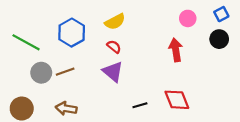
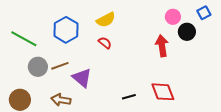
black circle: (219, 39) -> (187, 32), moved
purple triangle: (113, 72) -> (82, 78), moved

